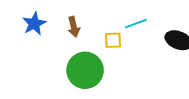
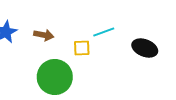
brown arrow: (74, 27) -> (44, 35), turned -66

